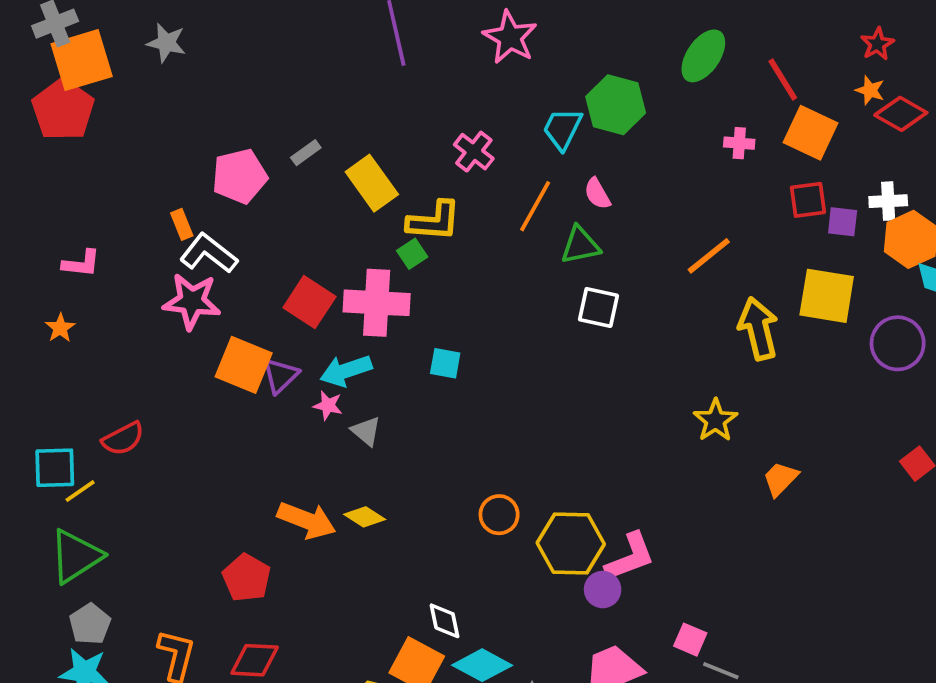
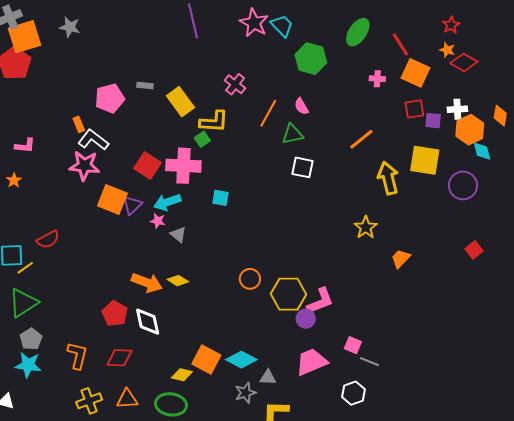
cyan trapezoid: (562, 129) -> (282, 26), moved, turned 110
gray rectangle: (306, 153) -> (145, 85), turned 42
white diamond: (445, 621) -> (148, 322), moved, size x1.4

